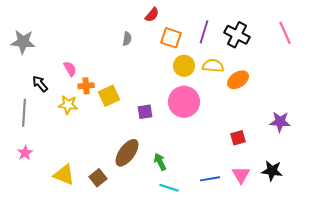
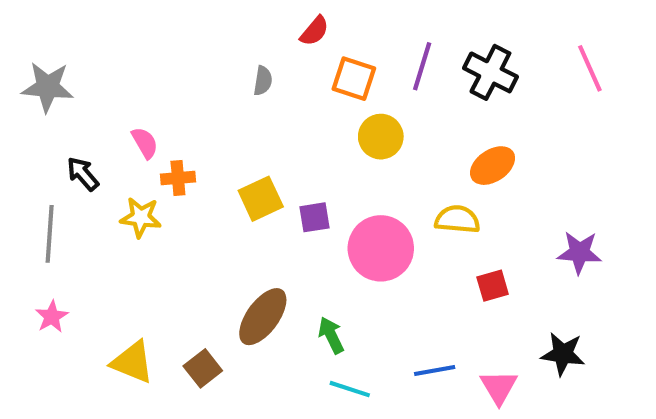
yellow semicircle: (213, 66) -> (457, 219), moved
yellow square: (109, 96) -> (261, 199), moved
pink circle: (184, 102) -> (381, 248), moved
purple square: (145, 112) -> (315, 217), moved
pink triangle: (241, 175) -> (499, 387), moved

